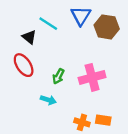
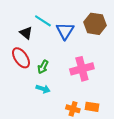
blue triangle: (81, 16) -> (65, 31), moved
green arrow: (58, 76) -> (43, 67), moved

